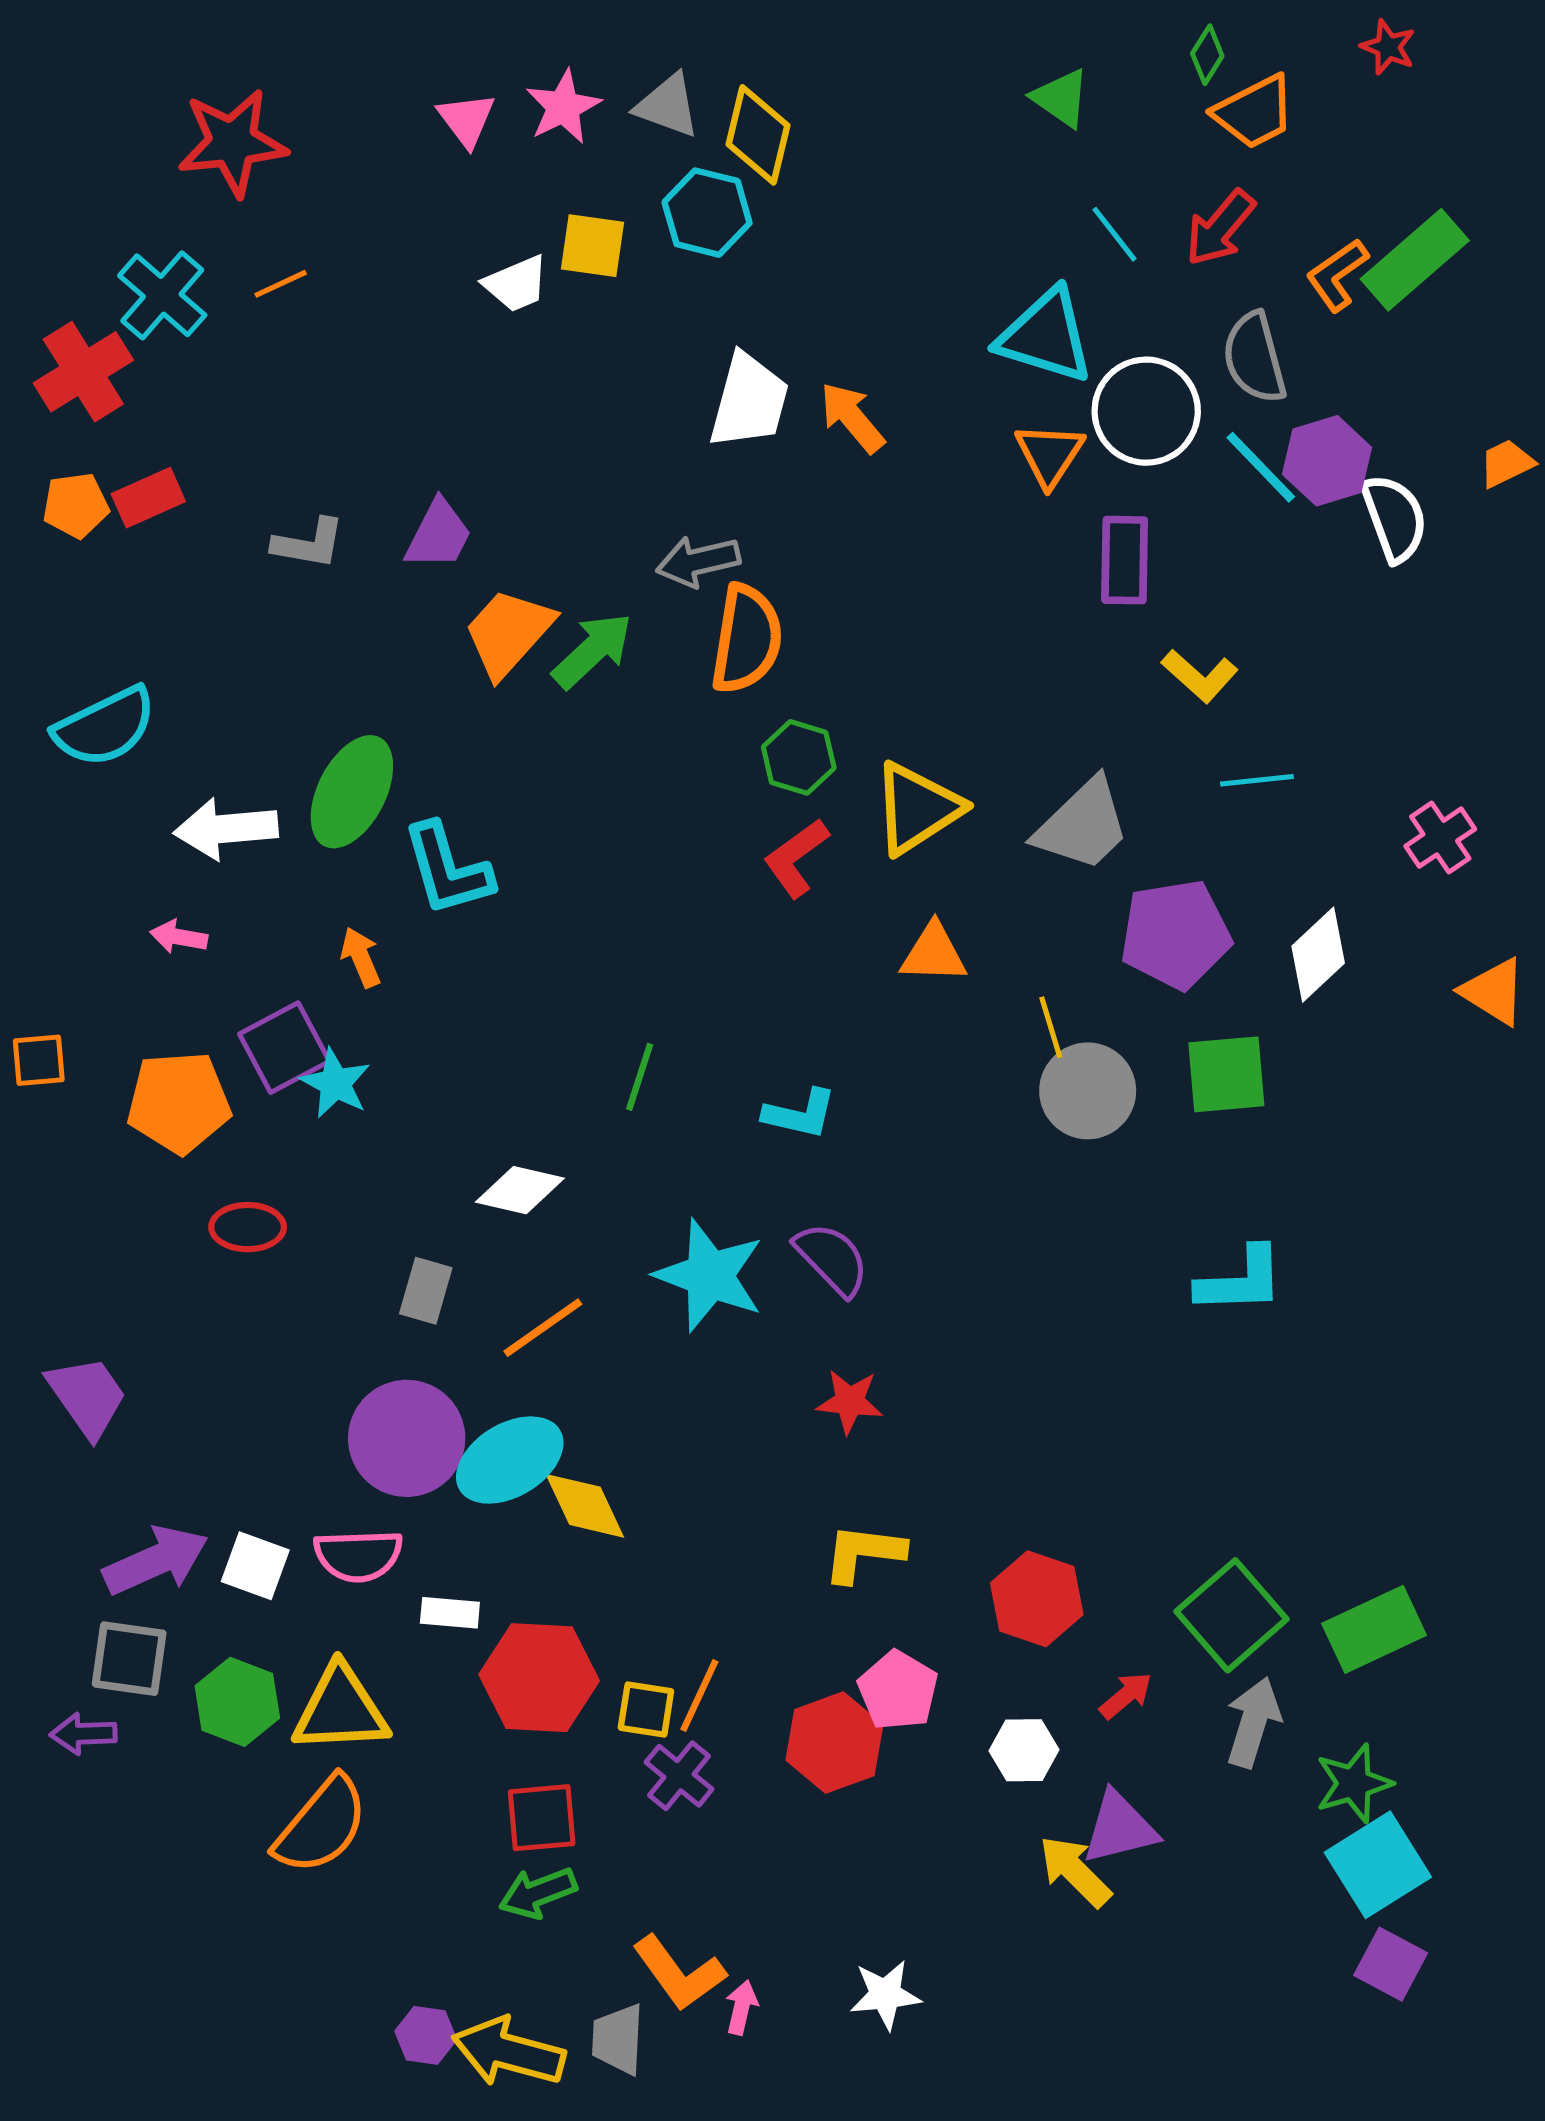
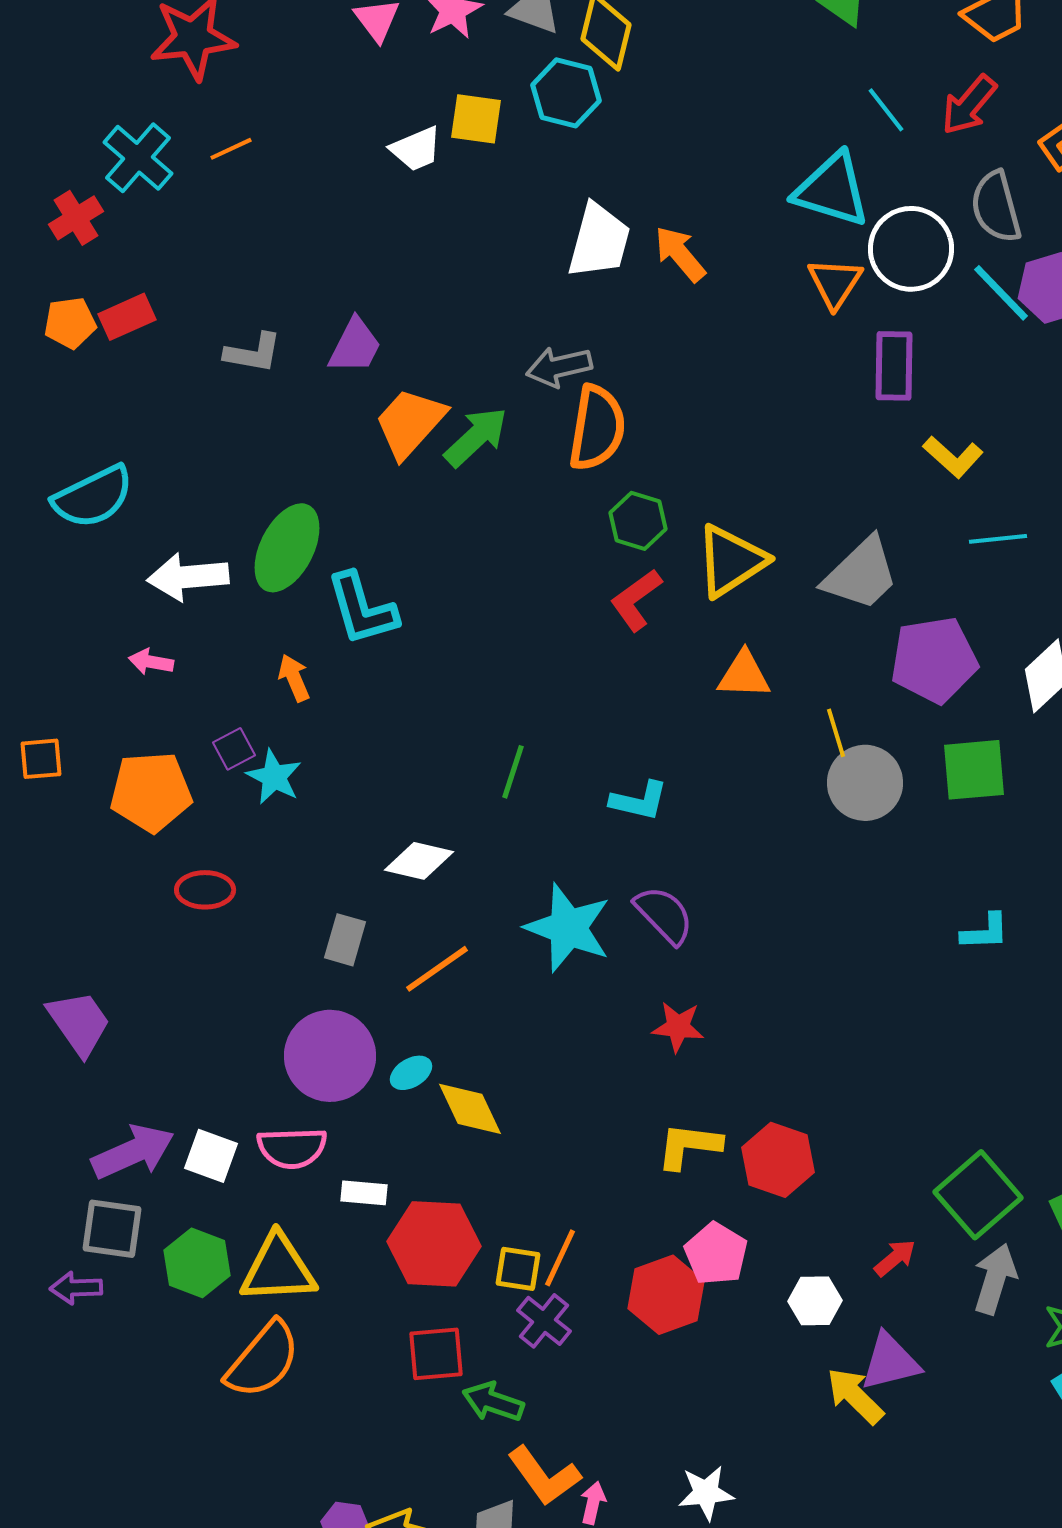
red cross: (83, 372) -> (76, 218), size x0.7
purple square: (284, 1048) -> (234, 749), size x0.6
cyan L-shape: (1240, 1281) -> (985, 932), size x0.7
cyan ellipse: (510, 1460) -> (411, 1073), size x0.5
red hexagon: (1037, 1599) -> (778, 1160), moved
green arrow: (538, 1893) -> (493, 1402), moved, turned 40

